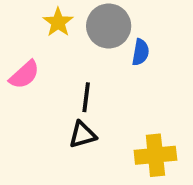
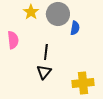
pink semicircle: (24, 75) -> (13, 40), turned -54
black triangle: (82, 135) -> (44, 72), turned -35

